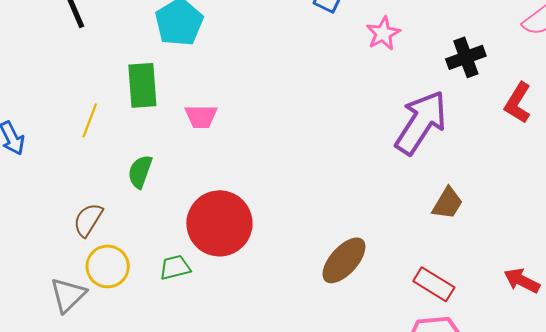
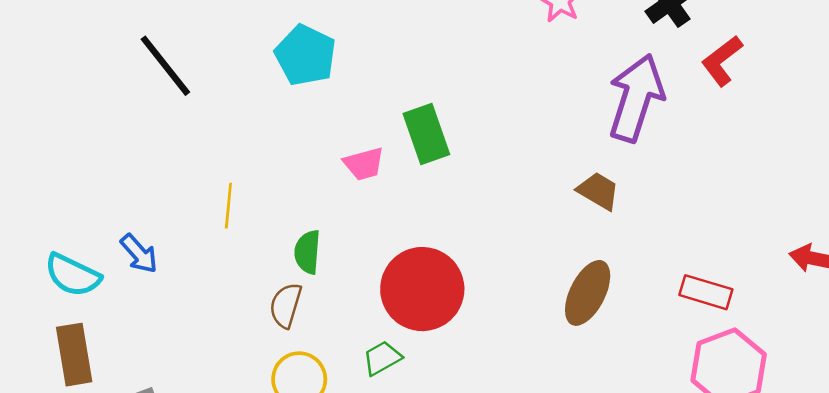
green rectangle: (142, 85) -> (426, 134), moved
red L-shape: (518, 103) -> (722, 61), moved, turned 36
brown trapezoid: (447, 203) -> (598, 191), moved, turned -75
brown semicircle: (88, 220) -> (286, 305), moved

